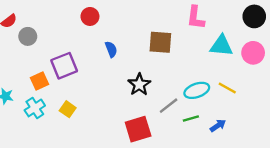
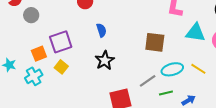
brown square: (160, 42) -> (155, 42), moved
black star: (139, 85) -> (105, 60), moved
yellow square: (68, 109) -> (61, 67), moved

